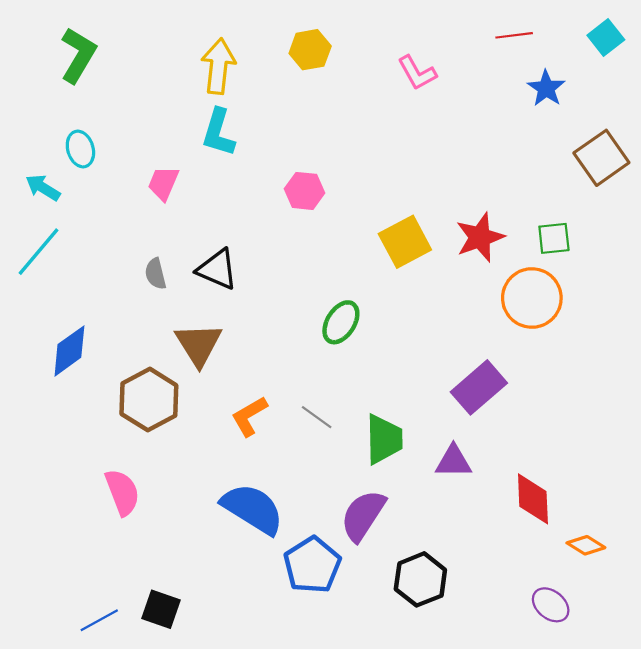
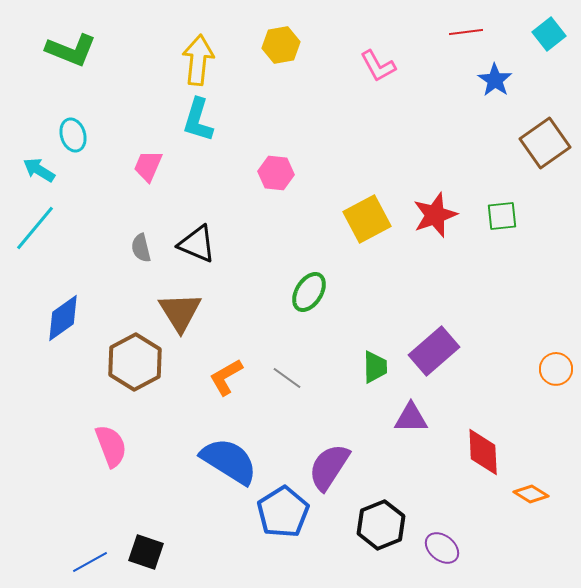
green L-shape: (78, 55) -> (71, 50), turned 81
orange circle: (532, 298) -> (556, 369), moved, size x0.6
green trapezoid: (384, 439) -> (375, 367), moved, size x0.7
purple ellipse: (551, 605) -> (442, 548), moved

